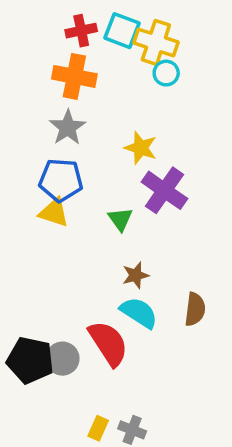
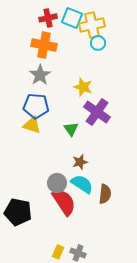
yellow cross: (156, 42) -> (92, 25), turned -30
brown semicircle: (195, 309) -> (105, 194), moved
gray circle: (62, 359) -> (57, 183), moved

